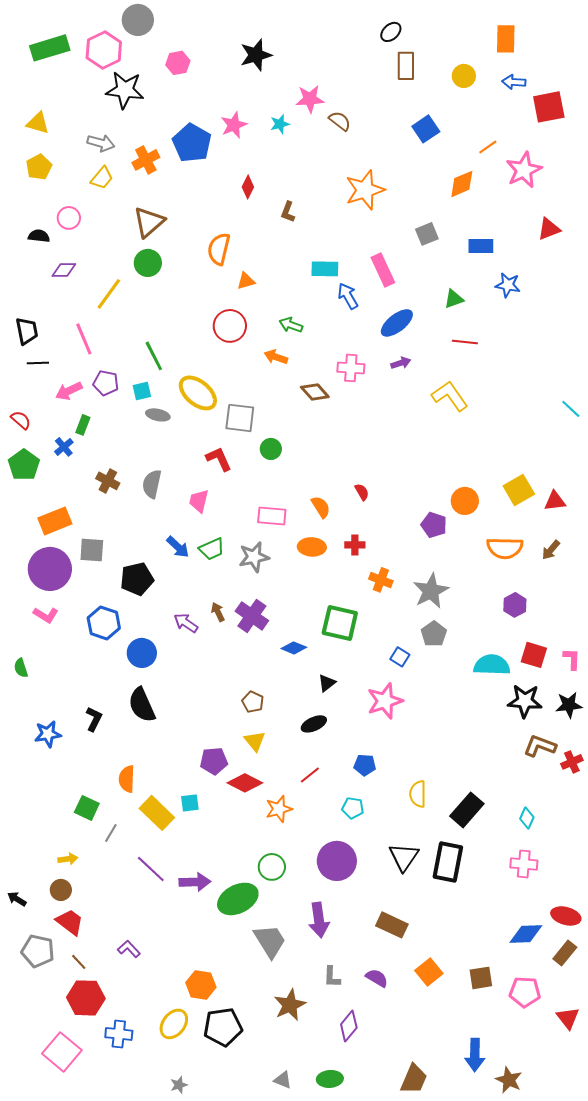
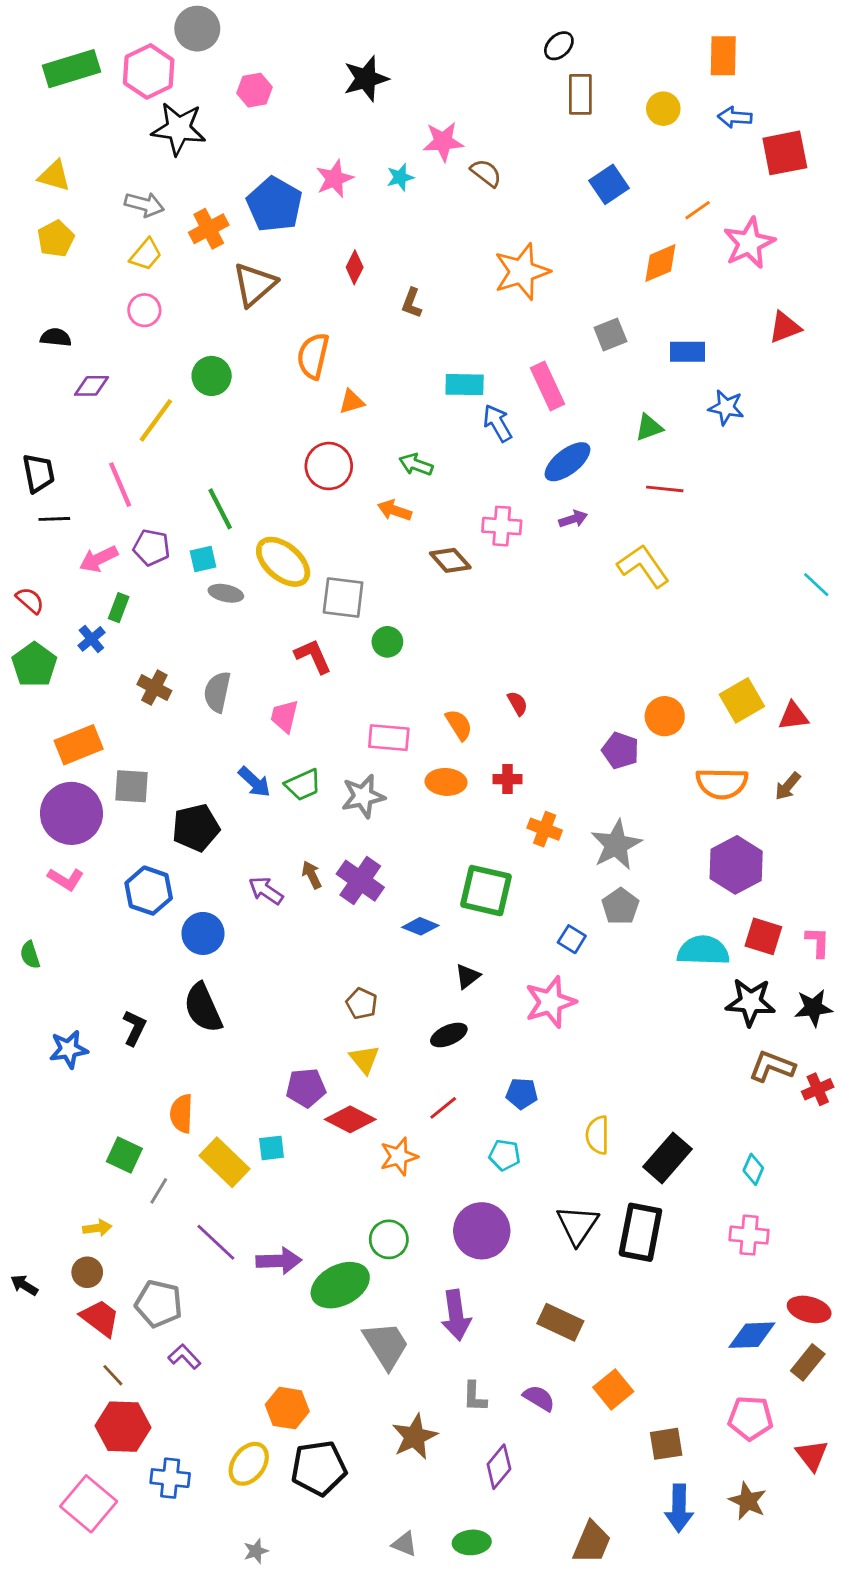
pink circle: (69, 218) -> (144, 310), moved
brown triangle: (149, 222) -> (254, 284), moved
purple hexagon: (515, 605) -> (736, 865), size x1.6
gray pentagon: (38, 951) -> (159, 1304), moved
brown square: (481, 978) -> (666, 1444), moved
brown star: (509, 1080) -> (748, 1501), moved

